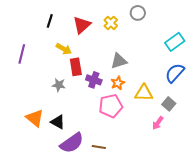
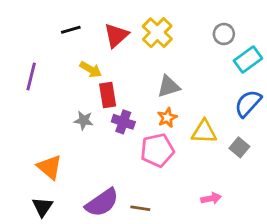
gray circle: (138, 13) -> (224, 34), moved
black line: (50, 21) -> (71, 30), turned 56
yellow cross: (111, 23) -> (157, 33), size x1.5
purple cross: (94, 80) -> (123, 122), moved
black triangle: (58, 122) -> (43, 207), moved, turned 35
pink arrow: (158, 123) -> (211, 198), moved, turned -136

